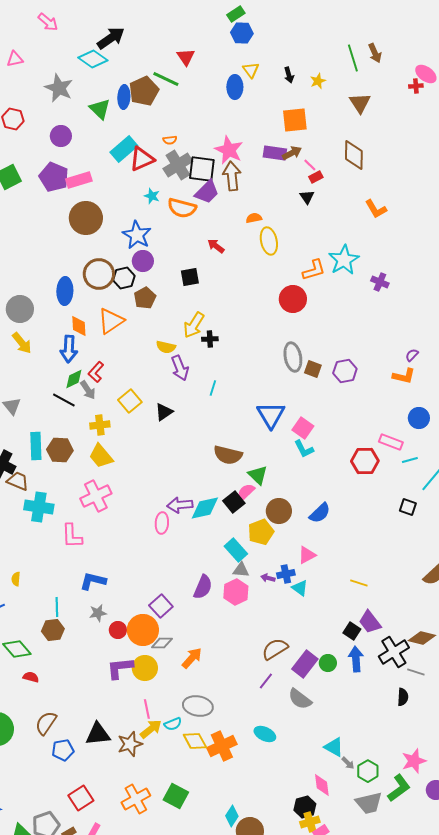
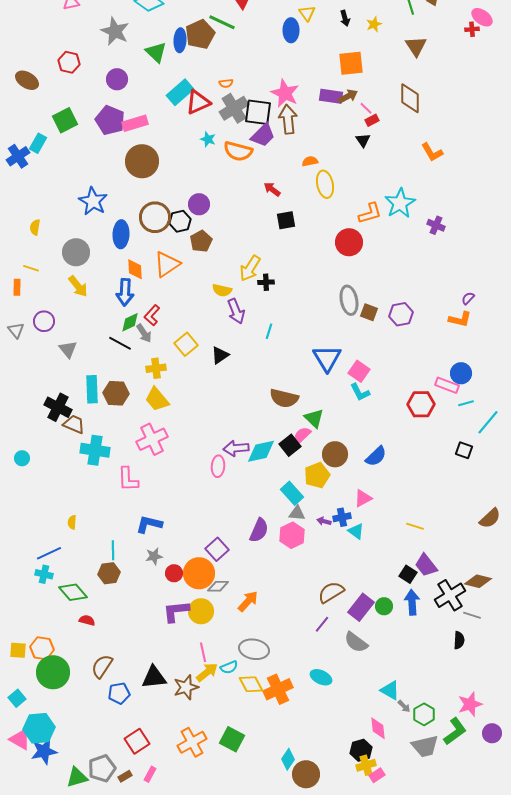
blue star: (137, 235) -> (93, 201), moved
black square: (190, 277) -> (286, 220), moved
blue circle: (419, 418) -> (461, 373), moved

